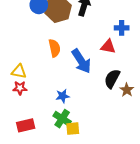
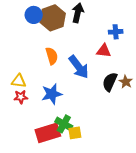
brown star: (127, 90) -> (126, 82), moved
blue star: (63, 96) -> (52, 94), moved, size x1.5
red rectangle: (26, 125) -> (48, 133), moved, size x1.4

